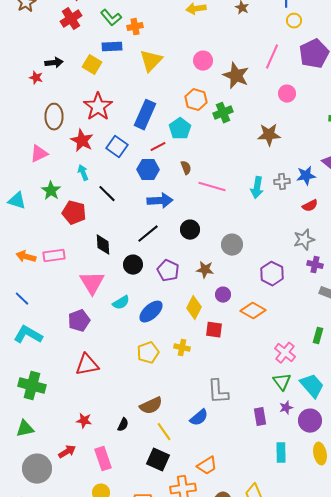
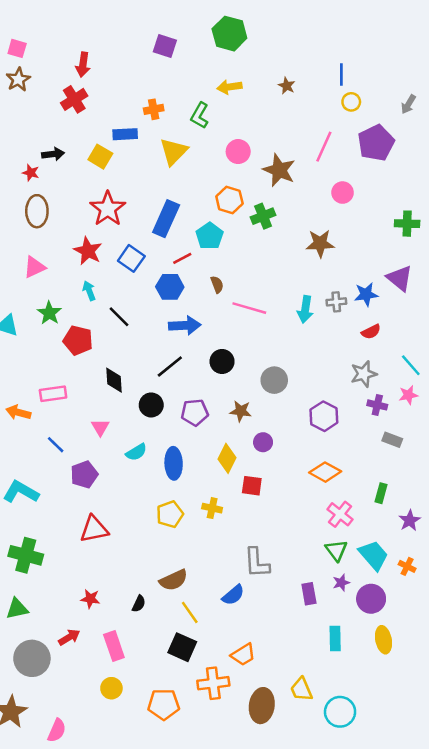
green L-shape: (111, 18) -> (200, 116), moved, turned 70
brown ellipse: (54, 117) -> (37, 211), moved
orange arrow: (26, 257) -> (18, 412), moved
purple pentagon: (168, 271) -> (195, 412), turned -30
pink triangle: (92, 283) -> (100, 427), size x0.6
blue line: (22, 299) -> (56, 445), moved
orange diamond: (253, 311) -> (325, 472), moved
blue ellipse: (151, 312) -> (174, 463), turned -50

